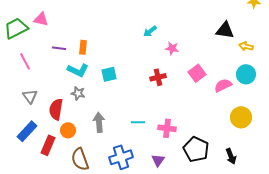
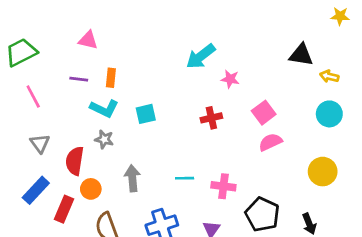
pink triangle: (41, 19) -> (88, 40), moved
cyan arrow: (150, 31) -> (201, 56), size x1.6
pink semicircle: (223, 85) -> (270, 142), moved

